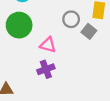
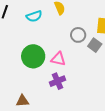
green circle: (19, 25) -> (33, 56), moved

